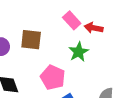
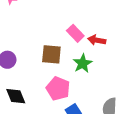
brown square: (31, 40) -> (51, 54), moved

